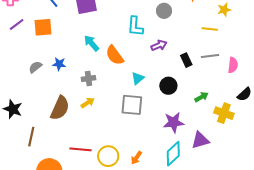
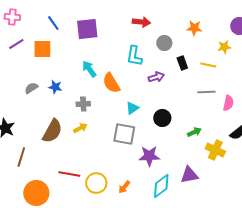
black rectangle: (186, 60) -> (182, 63), moved
purple star: (174, 122) -> (149, 156), moved

